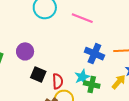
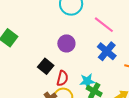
purple circle: (25, 51) -> (66, 43), moved
blue cross: (94, 54) -> (107, 51), moved

